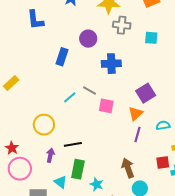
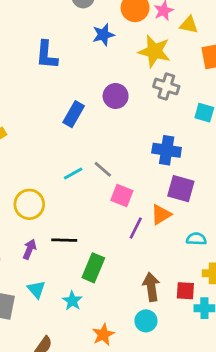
blue cross: (111, 64) -> (167, 150), moved
purple square: (146, 93) -> (181, 189), turned 36
purple line: (137, 135) -> (136, 228), moved
brown arrow: (128, 168) -> (151, 287), moved
green rectangle: (78, 169) -> (93, 268), moved
cyan star: (97, 184) -> (72, 301), moved

